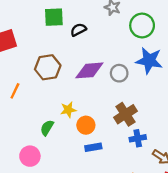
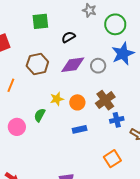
black semicircle: (78, 30) -> (68, 37), moved
blue star: (149, 61) -> (123, 54), turned -30
orange circle: (86, 125) -> (77, 102), moved
pink circle: (30, 156) -> (17, 127), moved

